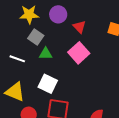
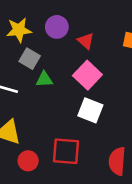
white square: (48, 84) -> (90, 110), moved

